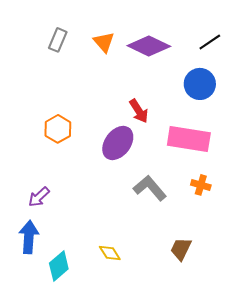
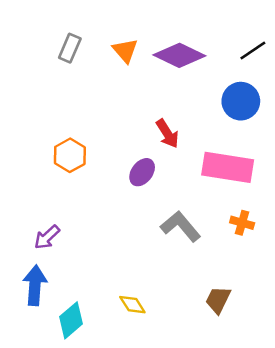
purple ellipse: (118, 143) -> (142, 172), size x0.7

